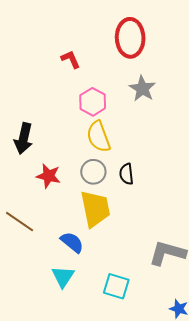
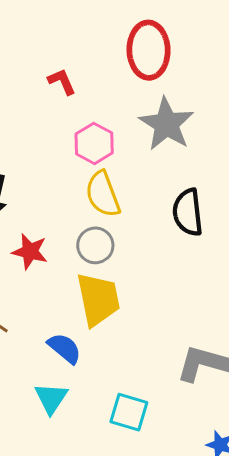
gray star: (142, 89) -> (166, 124), size x1.4
black semicircle: (126, 174) -> (188, 212), moved, size x1.5

